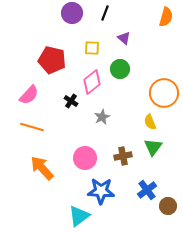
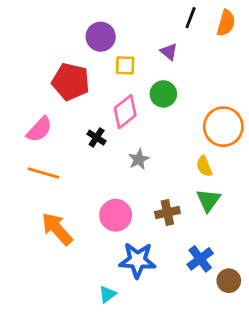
purple circle: (72, 13) -> (101, 37), moved
black line: (105, 13) -> (191, 18), moved
cyan triangle: (79, 216) -> (107, 294), size x0.6

